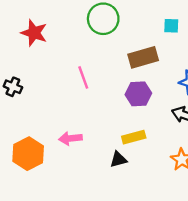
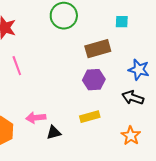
pink line: (83, 77) -> (17, 66), moved
black triangle: (118, 159) -> (54, 133), moved

